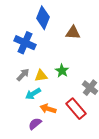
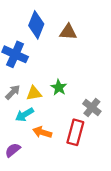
brown triangle: (73, 33) -> (68, 32), moved
red rectangle: (76, 109) -> (75, 132), turned 55
purple semicircle: (35, 124) -> (13, 150), moved

